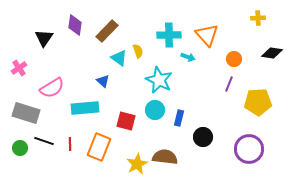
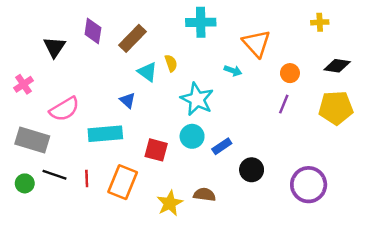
cyan cross: (169, 35) -> (201, 22), moved
yellow pentagon: (258, 102) -> (336, 108), moved
blue rectangle: (179, 118) -> (222, 146), turned 42
brown semicircle: (165, 157) -> (204, 195), size x0.7

